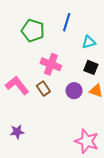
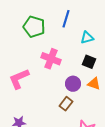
pink L-shape: (17, 85) -> (19, 79), turned -75
brown rectangle: (43, 89) -> (66, 104), moved, turned 72

